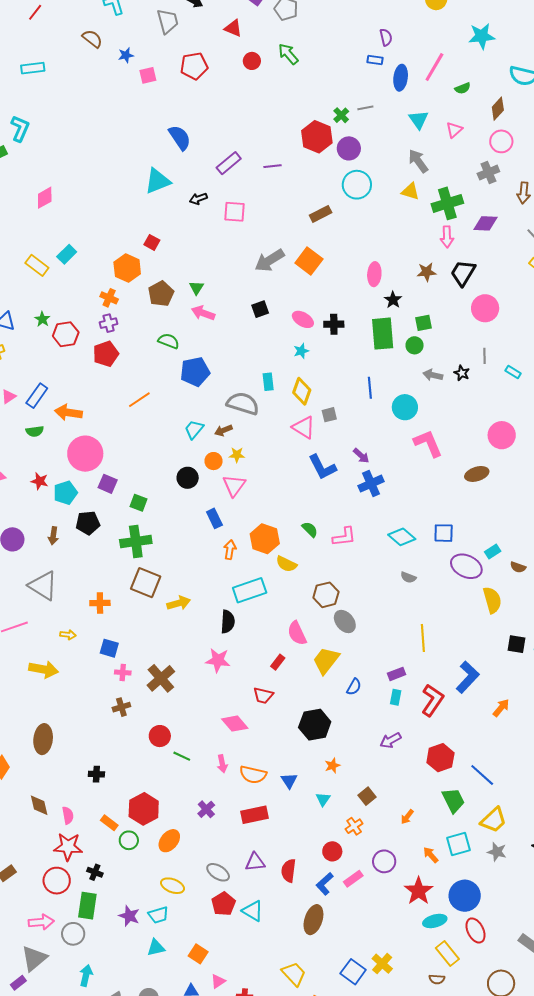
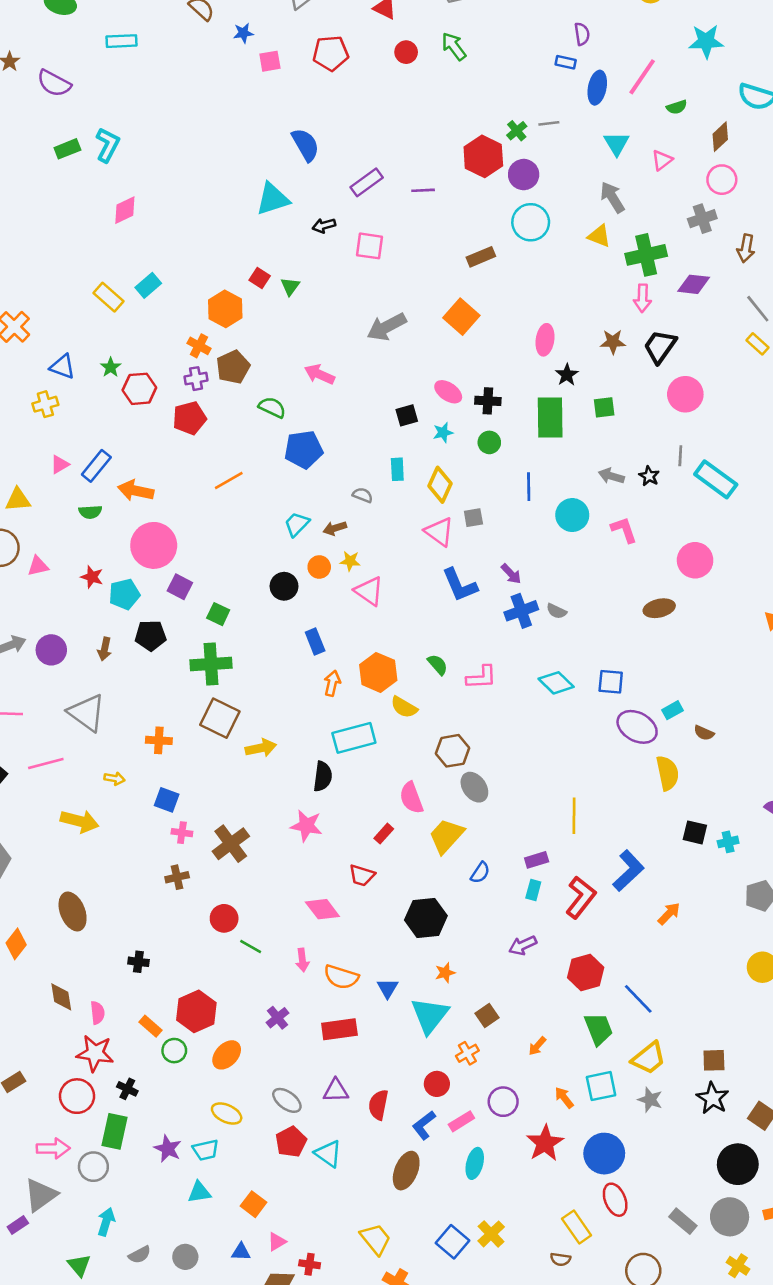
cyan L-shape: (20, 128) -> (108, 145), moved
gray arrow: (269, 260) -> (387, 327), moved
green triangle: (197, 288) -> (290, 286), moved
brown pentagon: (161, 294) -> (233, 367), moved
black square: (260, 309) -> (407, 415), moved
green circle: (415, 345) -> (489, 442), moved
cyan rectangle: (513, 372) -> (716, 479), size x2.0
gray semicircle: (243, 403) -> (363, 495), size x0.5
pink L-shape: (428, 443) -> (624, 530), moved, size x0.7
pink triangle: (234, 485) -> (369, 591), moved, turned -35
gray semicircle: (408, 577) -> (556, 611), moved
brown ellipse: (43, 739) -> (73, 911), turned -32
cyan triangle: (323, 799) -> (430, 1015), size x2.0
cyan ellipse: (435, 921) -> (475, 1163), moved, turned -65

